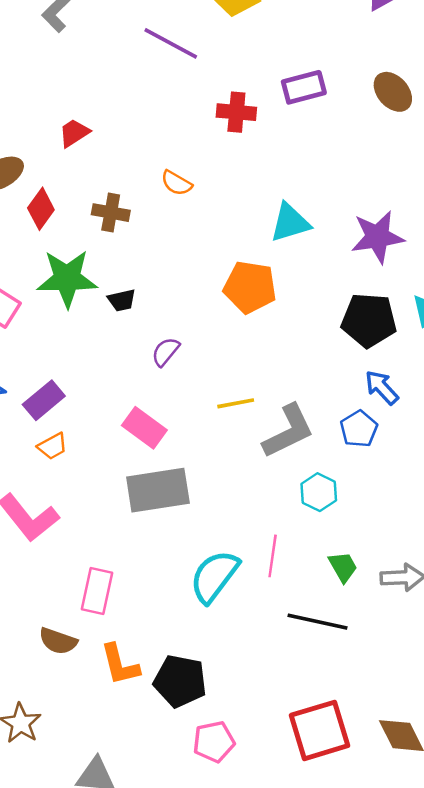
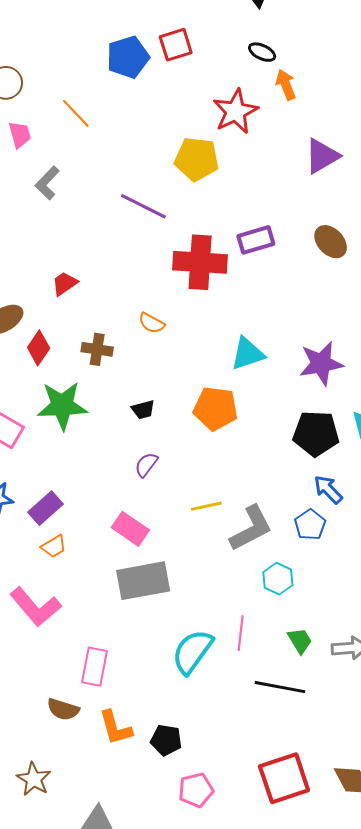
red cross: (236, 112) -> (200, 262), size x1.6
black trapezoid: (122, 300) -> (143, 410), moved
black pentagon: (180, 681) -> (166, 740), size x0.7

